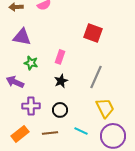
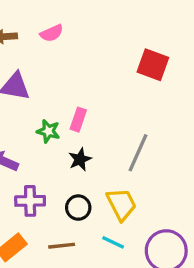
red square: (93, 33) -> (153, 65), moved
green star: (31, 63) -> (48, 131), moved
yellow trapezoid: (105, 108) -> (121, 204), moved

